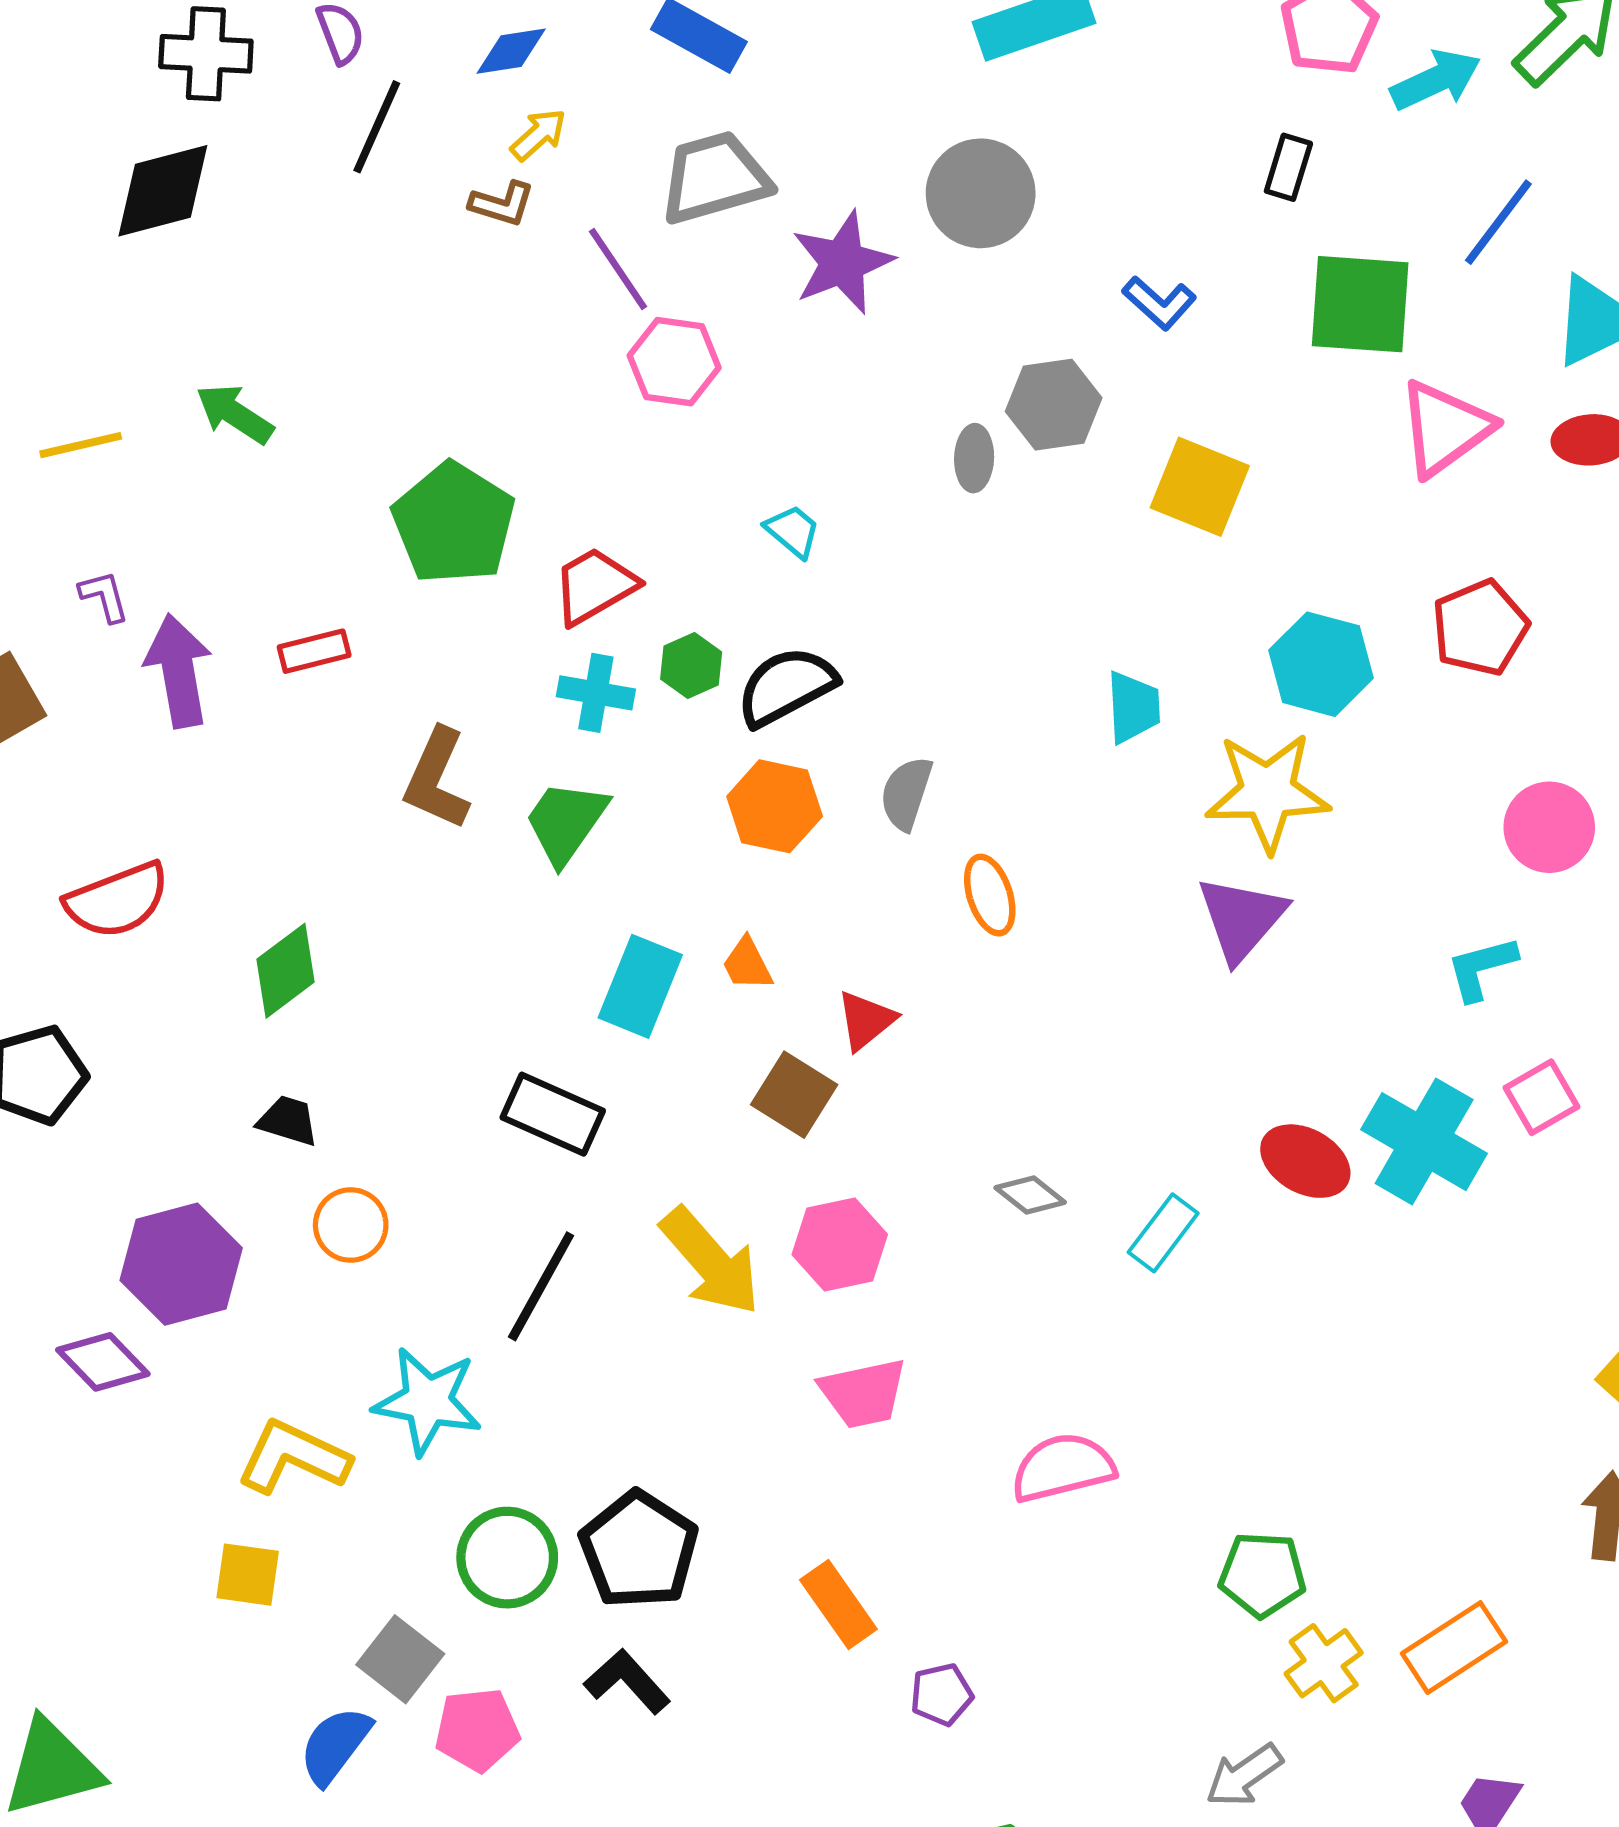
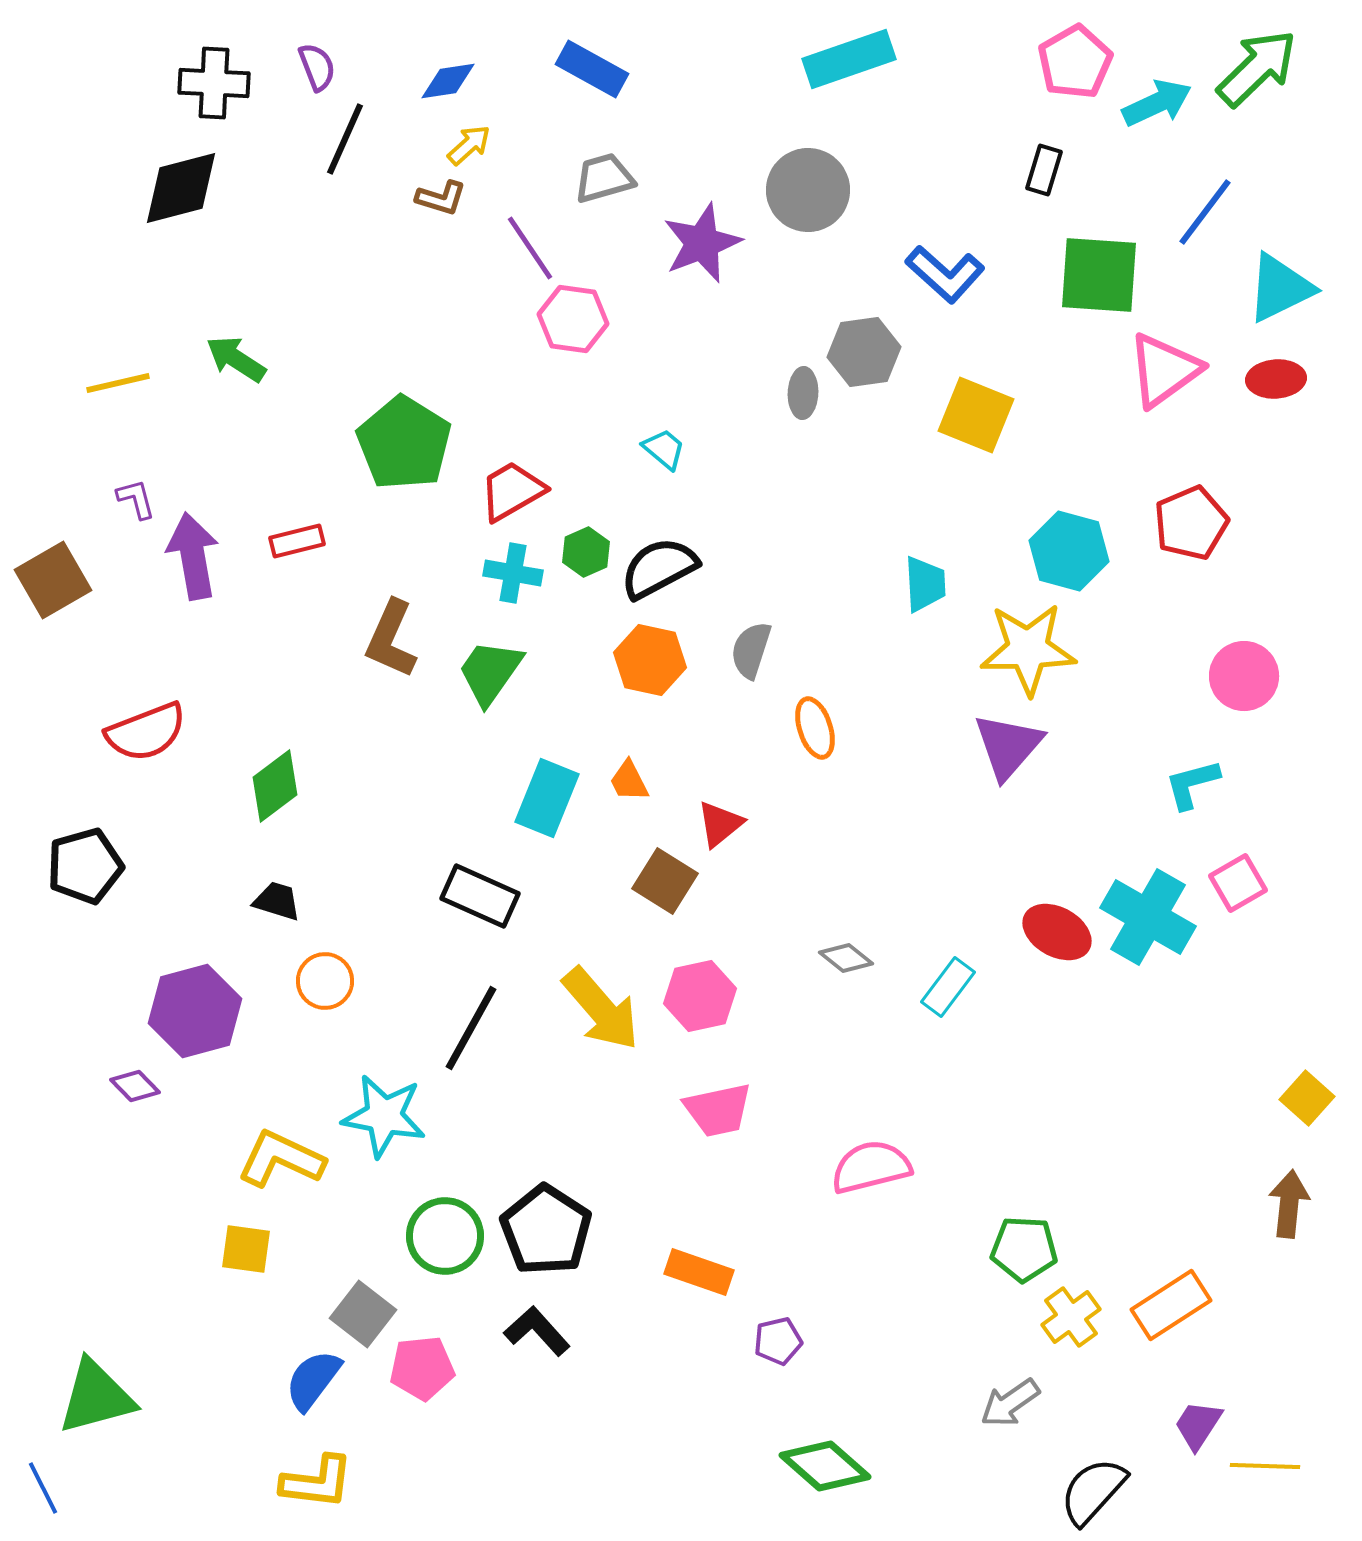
gray trapezoid: (715, 178) -> (604, 178), size x0.7
blue L-shape: (1159, 303) -> (945, 274), size x1.4
purple diamond: (103, 1362) -> (135, 1086), size x0.7
orange rectangle: (838, 1605) -> (699, 1272), turned -36

